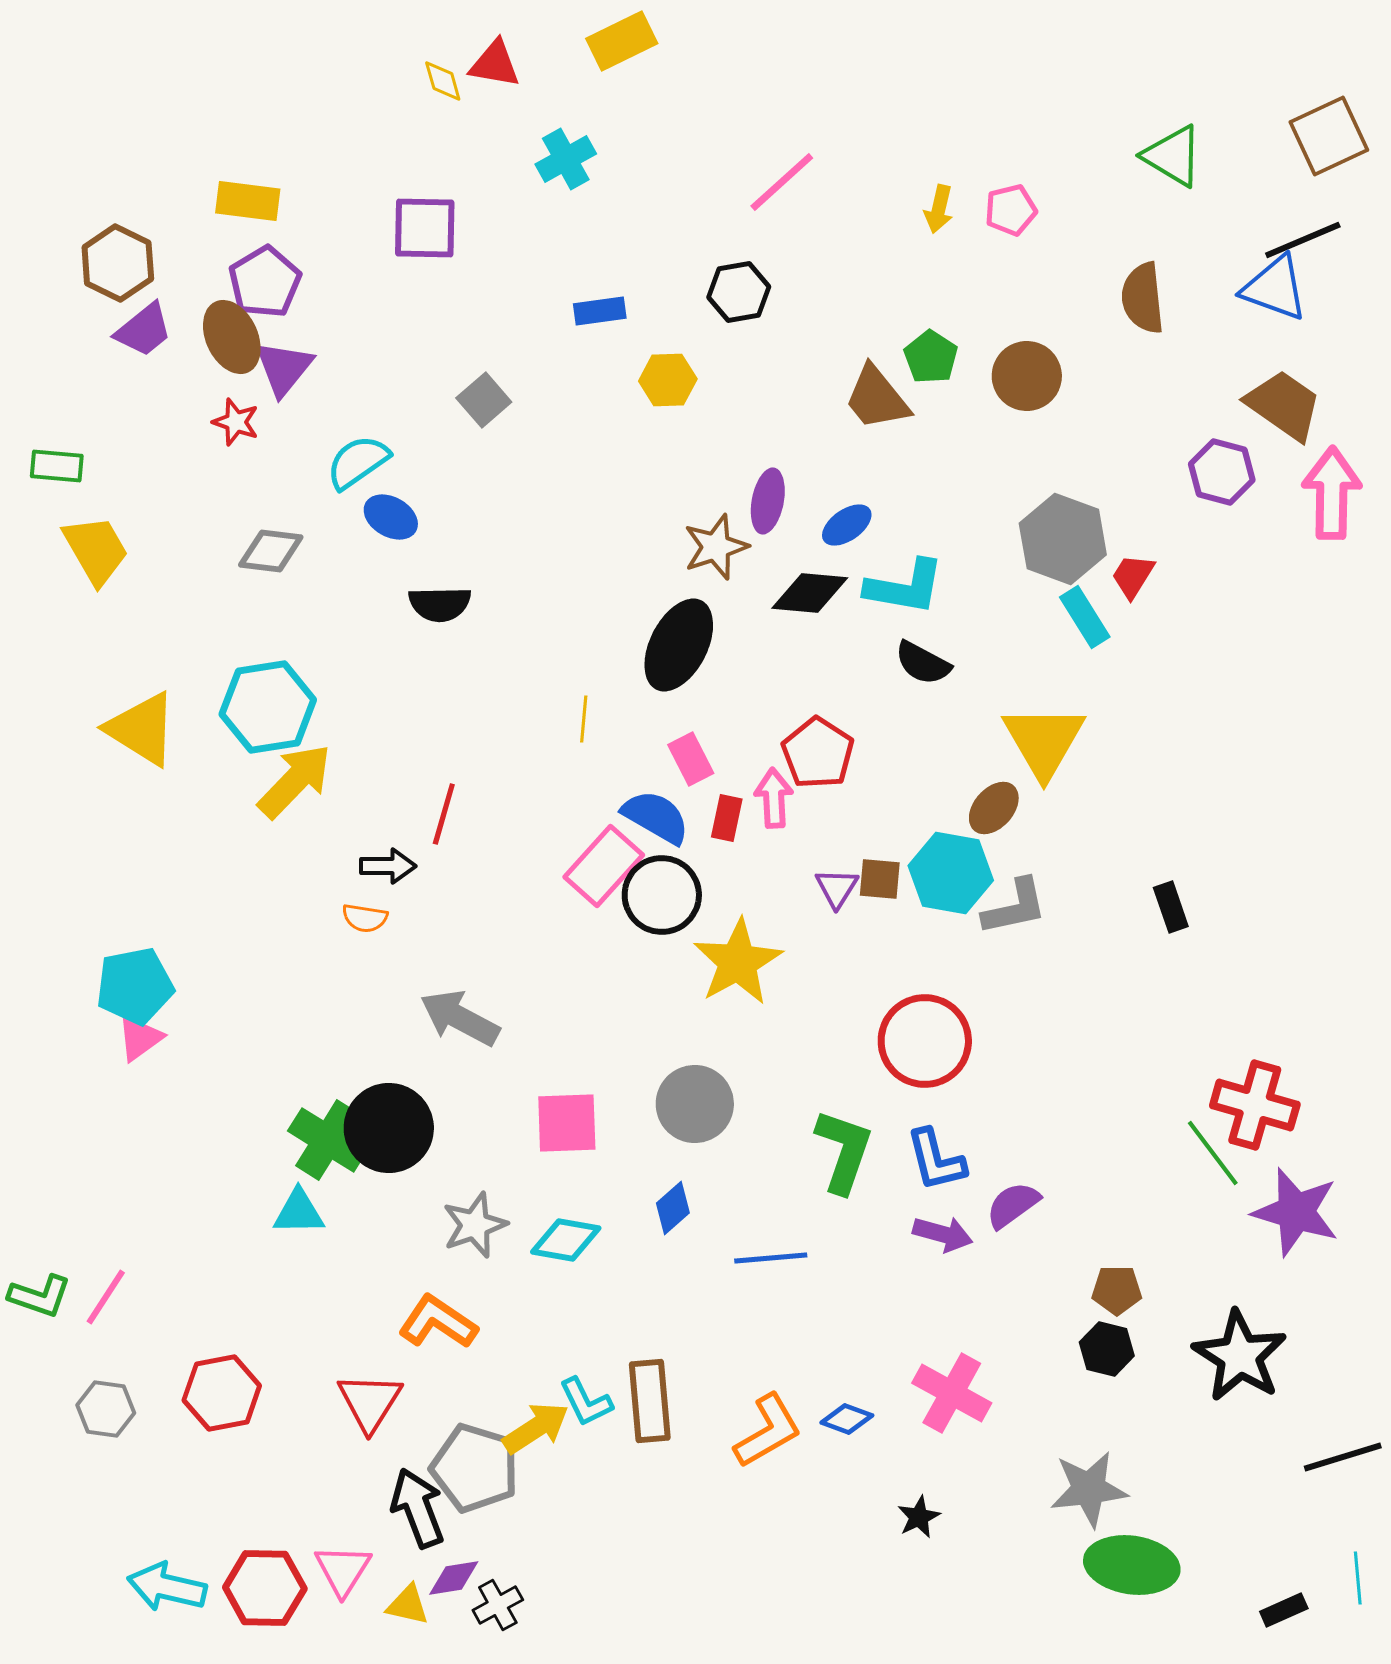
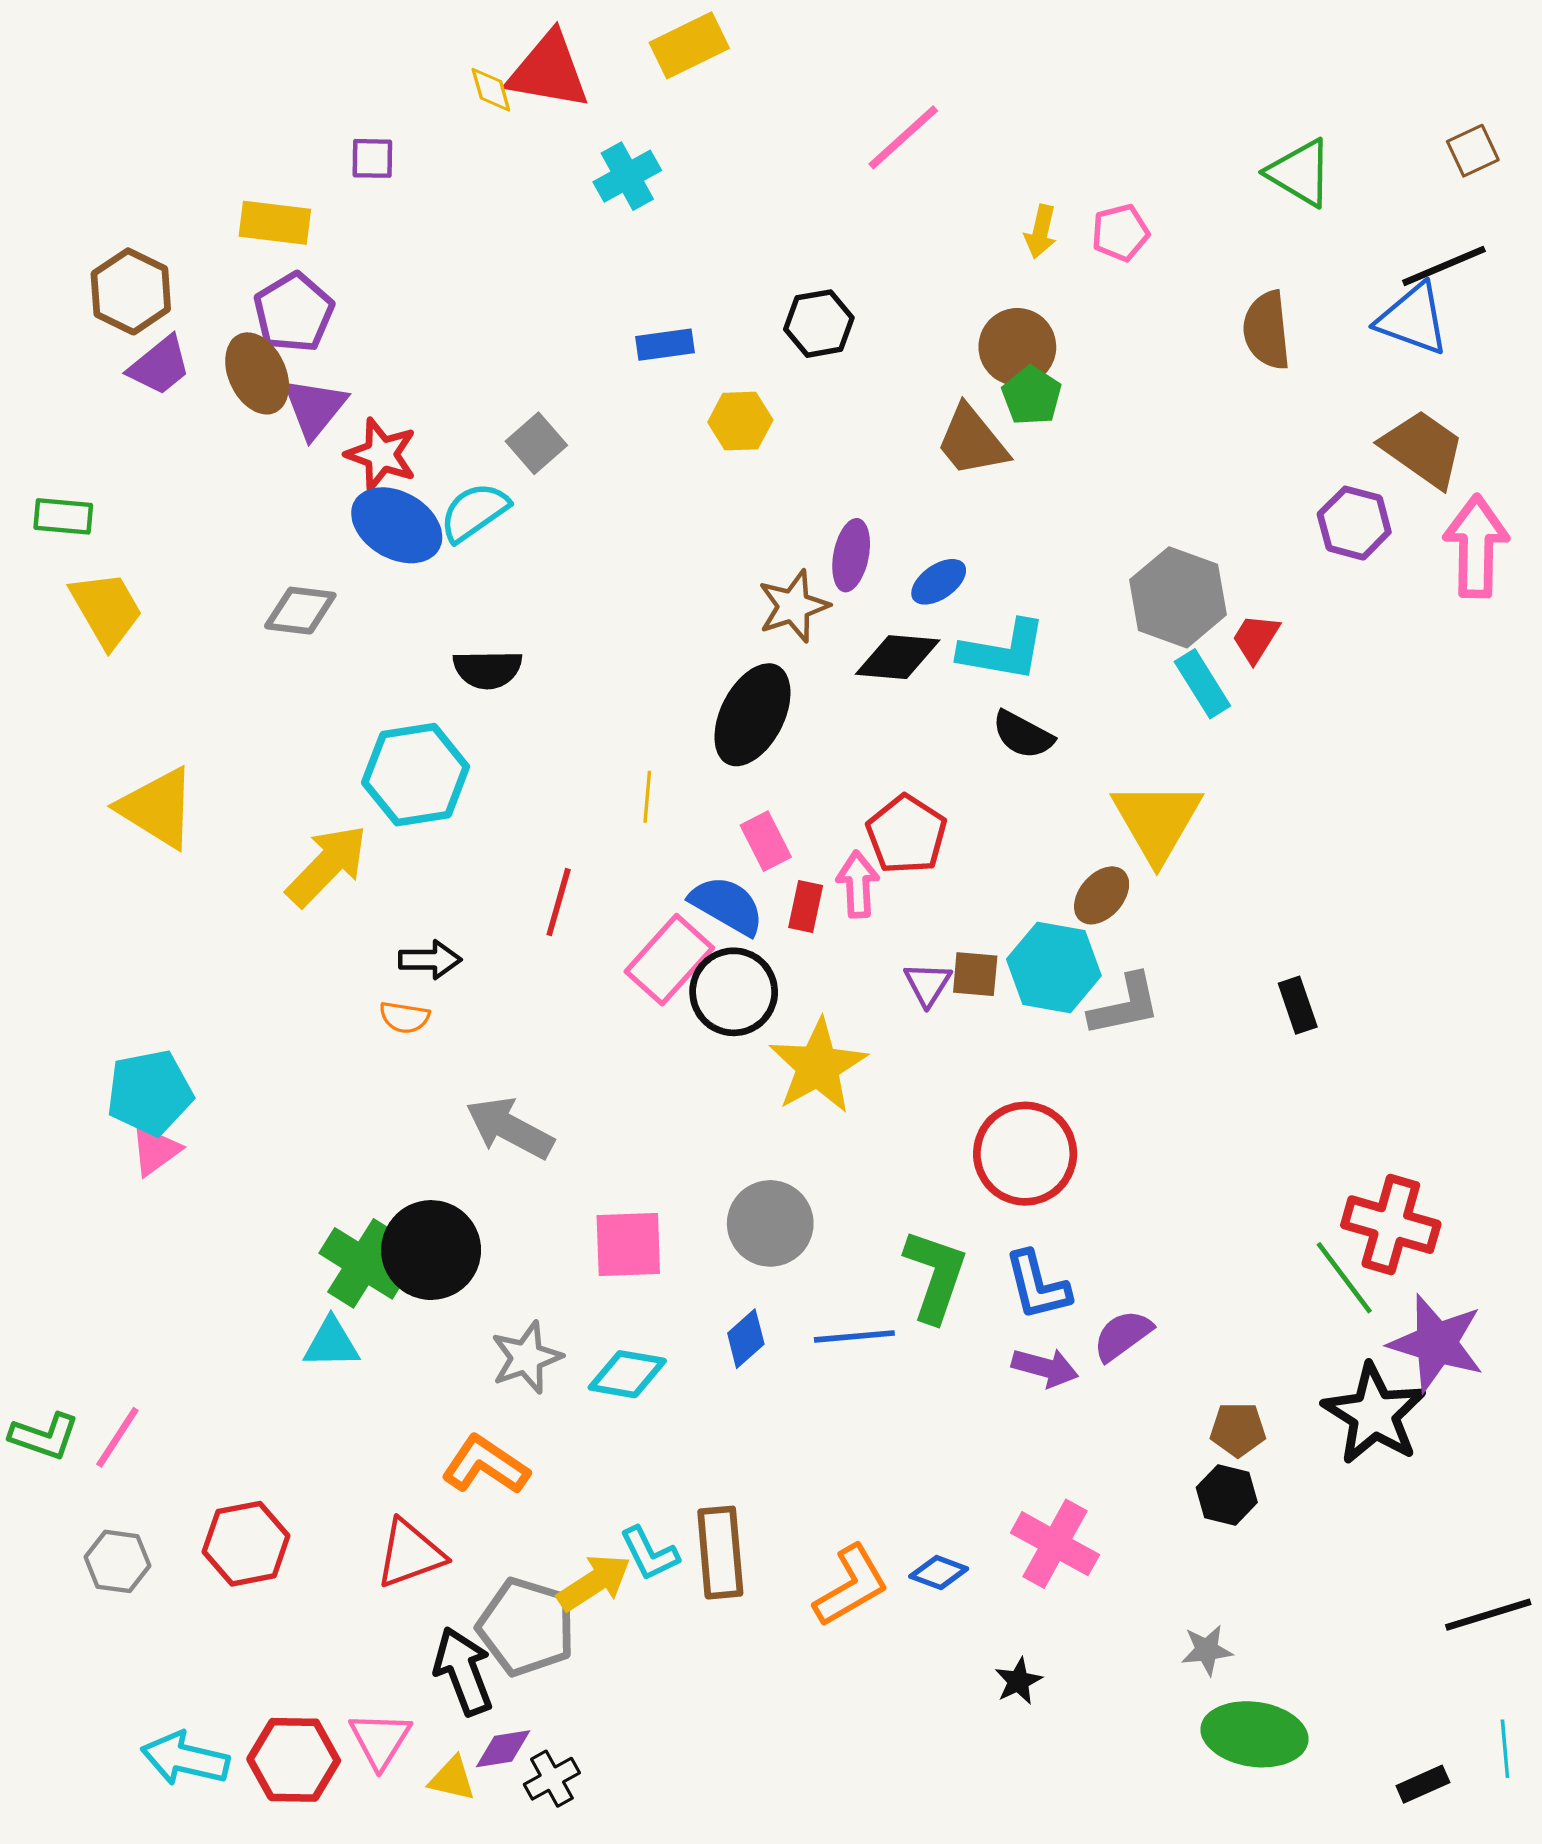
red triangle: (495, 64) -> (549, 71), size x1.5
brown square: (1329, 136) -> (1473, 151), size x0.6
pink line: (782, 182) -> (903, 137), moved
purple square: (425, 228) -> (372, 158), moved, size x0.6
brown circle: (1027, 376) -> (1017, 347), moved
red star: (236, 422) -> (381, 454), moved, size x1.4
cyan semicircle: (358, 462) -> (474, 512), moved
blue ellipse: (391, 517) -> (397, 525), moved, size x1.5
cyan hexagon: (268, 707) -> (416, 775), moved
red line: (444, 814) -> (559, 902), moved
blue line: (771, 1258) -> (854, 1336), moved
black star: (1240, 1356) -> (1374, 1414), moved
red triangle: (370, 1402) -> (410, 1554), turned 38
gray star: (1089, 1489) -> (1207, 1650), size x0.6

